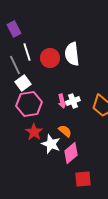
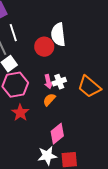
red circle: (50, 58) -> (44, 47), moved
orange semicircle: (65, 131) -> (49, 100), moved, turned -88
white star: (51, 144) -> (47, 156), moved, turned -30

